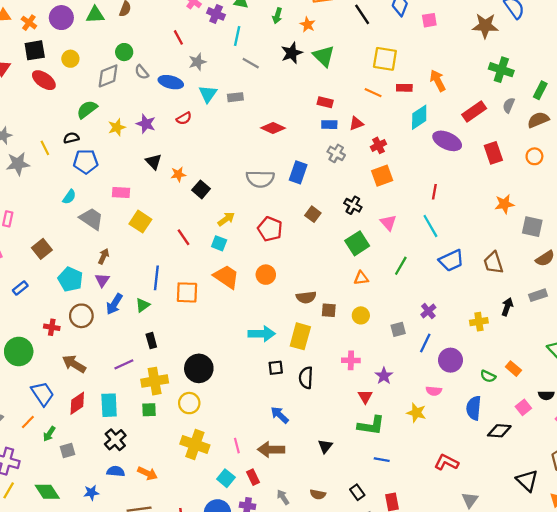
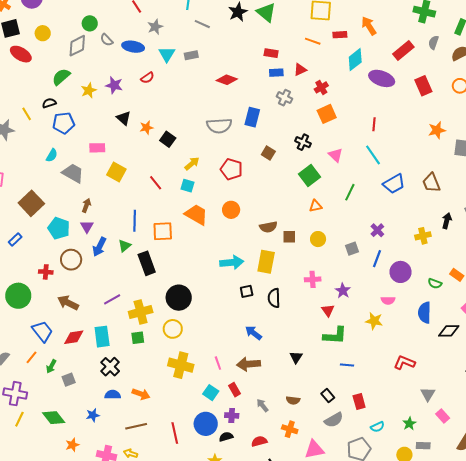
brown square: (42, 249) -> (31, 203), size x1.4
black rectangle: (151, 341) -> (147, 263), moved, size x1.6
red diamond: (77, 403) -> (74, 337), turned 30

